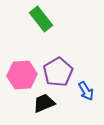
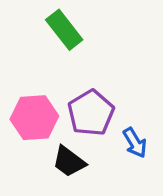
black trapezoid: (44, 103) -> (69, 162), turned -120

